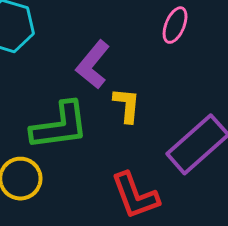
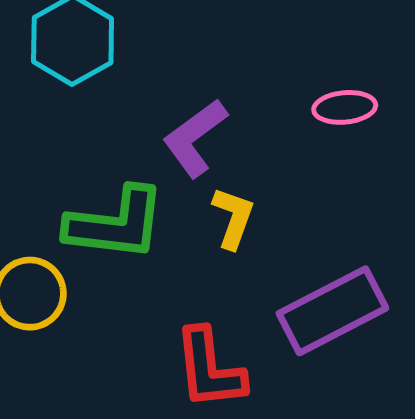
pink ellipse: (175, 25) -> (345, 107), turned 48

